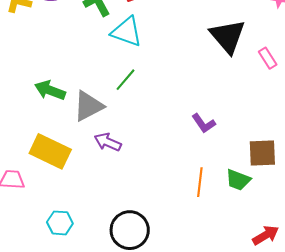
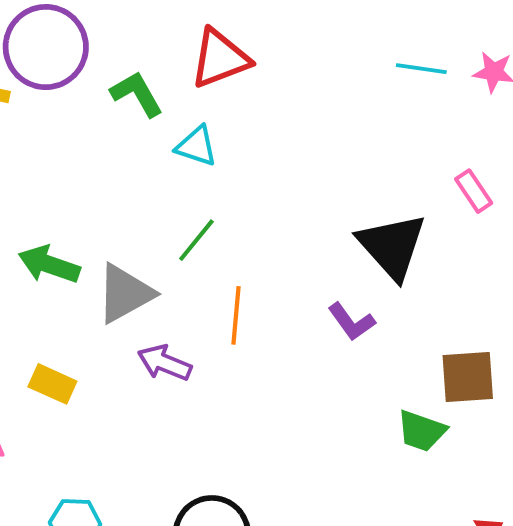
cyan triangle: (127, 32) -> (196, 146), size x0.7
black triangle: (228, 36) -> (392, 246), moved
yellow rectangle: (50, 151) -> (52, 384), size x0.6
orange line: (200, 182) -> (236, 315), moved

